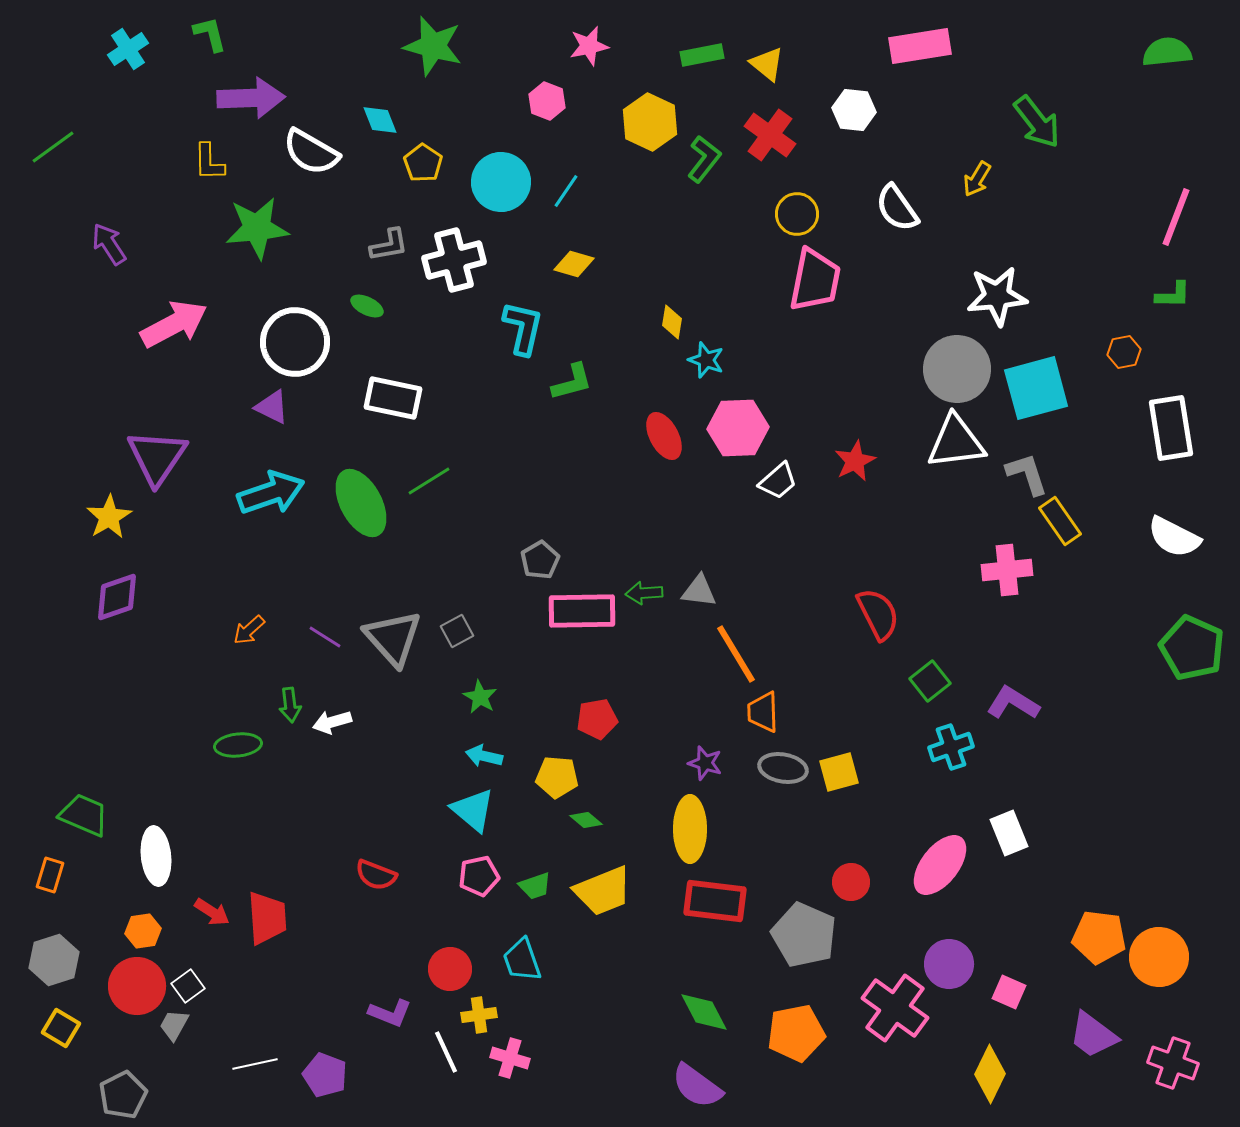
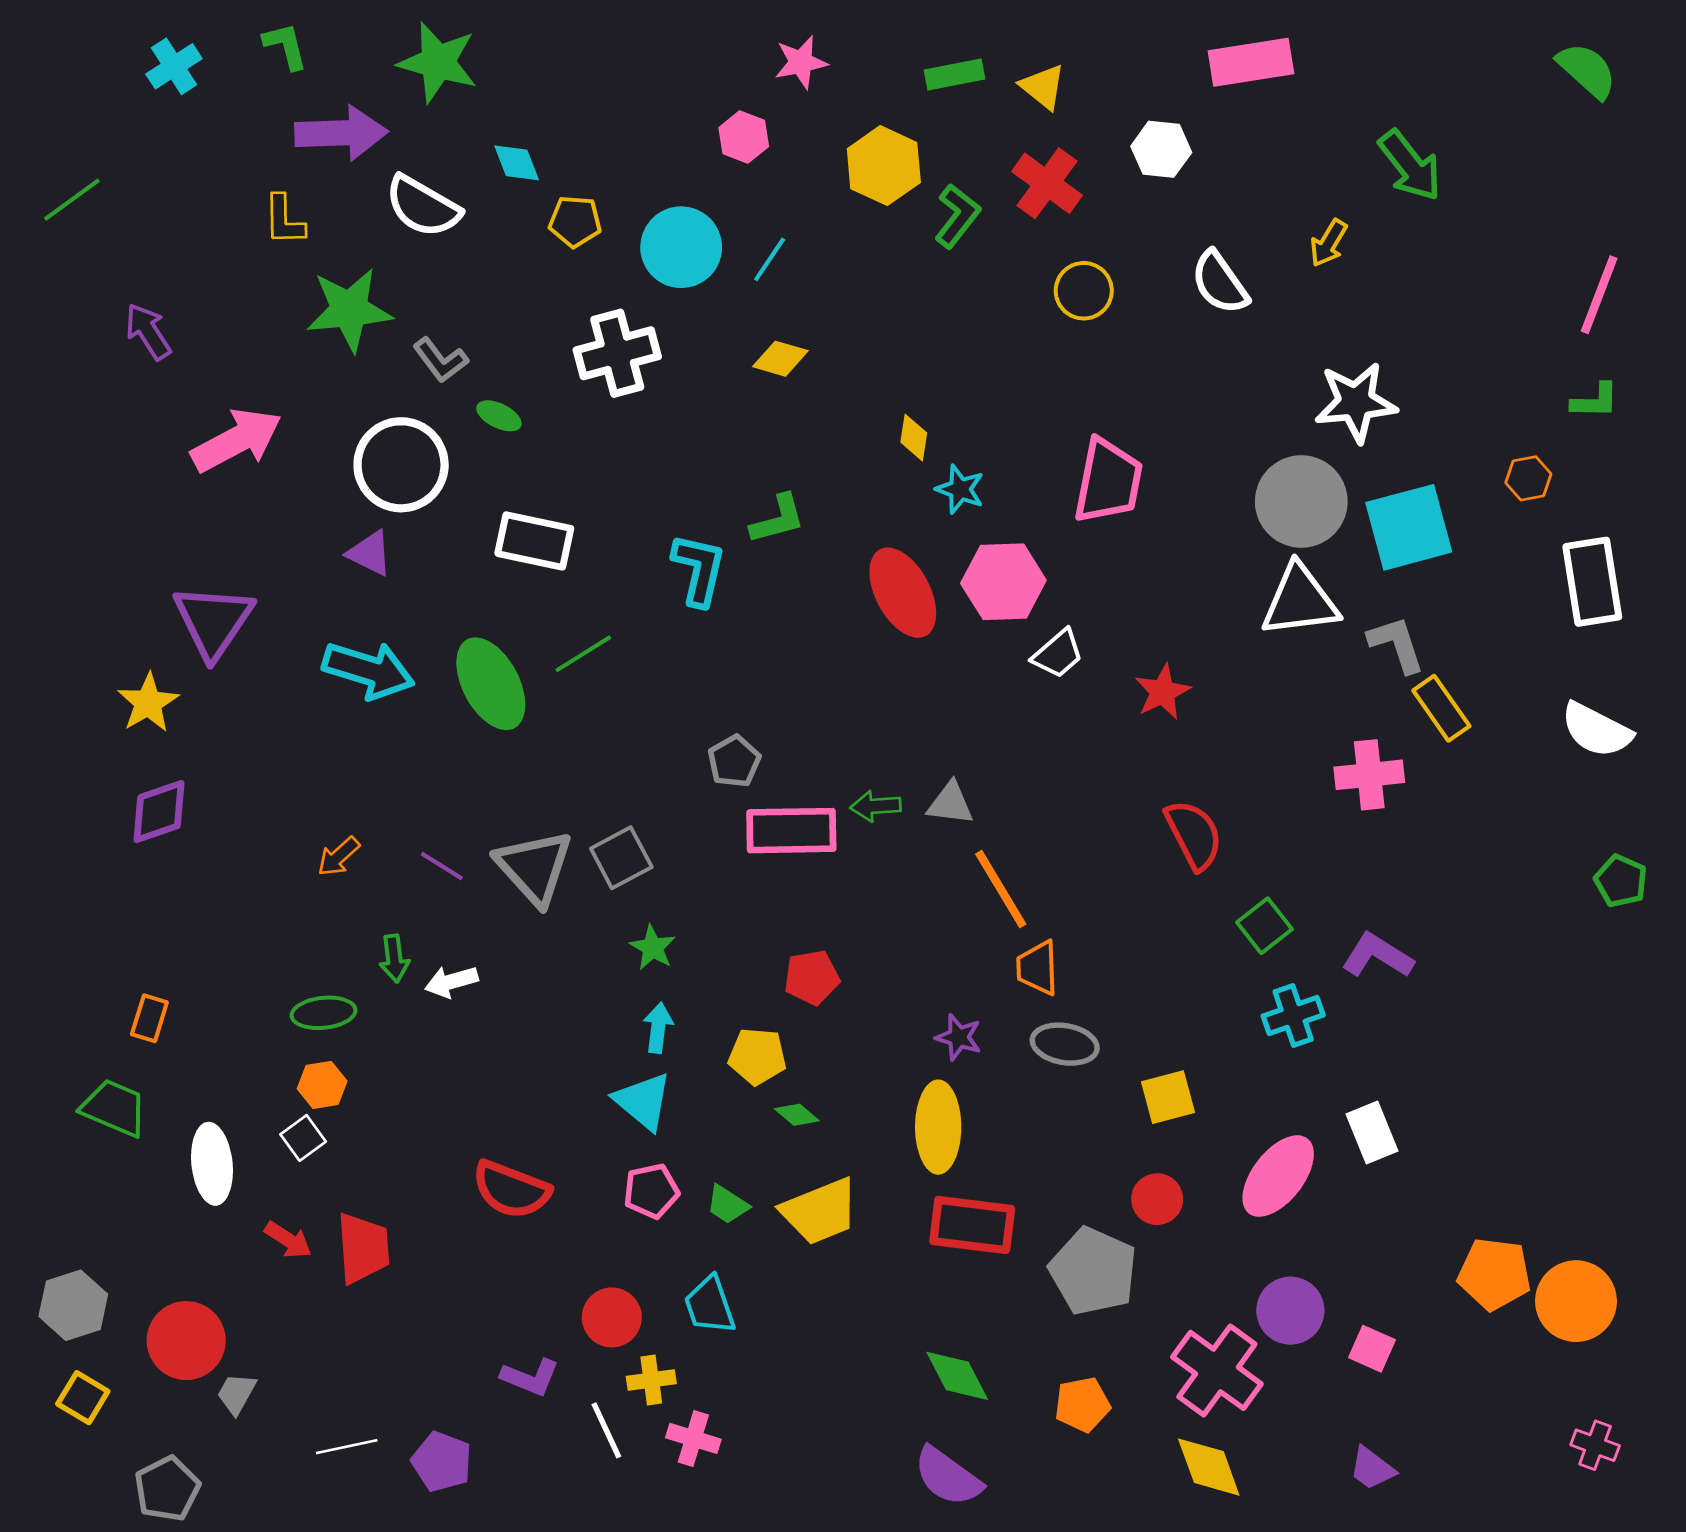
green star: (433, 46) -> (438, 62), moved
green semicircle: (1167, 52) -> (1587, 70), turned 48
yellow pentagon: (423, 163) -> (575, 221), turned -30
gray L-shape: (389, 245) -> (440, 360), moved, turned 63
pink trapezoid: (815, 280) -> (1108, 481), moved
cyan L-shape: (523, 328) -> (699, 569), moved
red ellipse: (664, 436) -> (903, 593), size x1.4
red star: (855, 461) -> (1163, 692), moved
cyan arrow: (271, 493) -> (368, 670), turned 36
gray square: (457, 631) -> (621, 858), size x1.4
green pentagon: (1192, 648) -> (1621, 881), size x0.6
cyan arrow: (484, 756) -> (658, 1028), turned 84
yellow square: (839, 772) -> (1168, 1097), moved
orange rectangle: (50, 875) -> (149, 1018), moved
red semicircle: (376, 875) -> (511, 1190), size x1.4
green trapezoid: (535, 886) -> (727, 1205), turned 52
orange hexagon: (143, 931) -> (322, 1085), moved
white square: (188, 986) -> (303, 1138), moved
orange pentagon: (796, 1033) -> (1082, 1404), size x0.7
purple trapezoid: (1093, 1035) -> (1372, 1468), moved, size x0.7
pink cross: (1173, 1063) -> (1595, 1445), size x0.7
yellow diamond: (990, 1074) -> (1209, 1467), moved, turned -46

